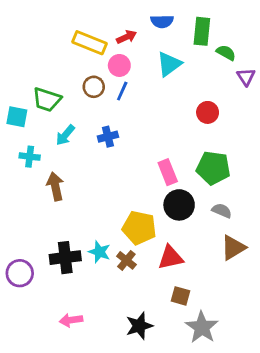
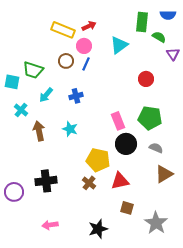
blue semicircle: (162, 21) -> (168, 15), moved
cyan cross: (30, 157) -> (21, 110), turned 32
cyan star: (99, 252) -> (70, 129), moved
gray star: (202, 327) -> (156, 223), moved

